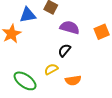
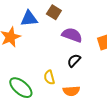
black semicircle: (64, 50) -> (74, 61), moved
yellow semicircle: (51, 69) -> (49, 77), turned -80

